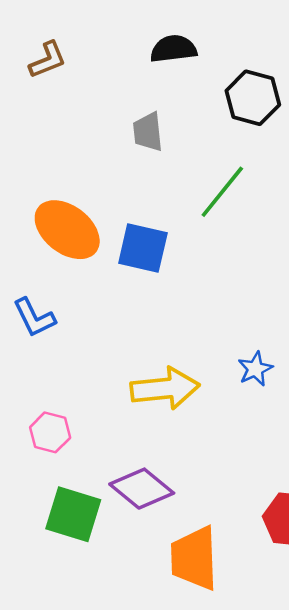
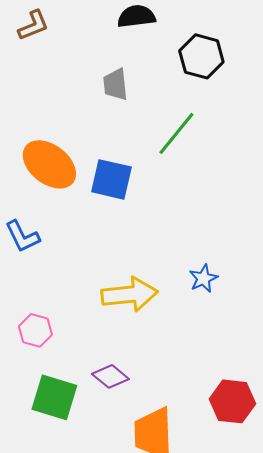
purple diamond: (142, 489) -> (110, 376), size x0.7

